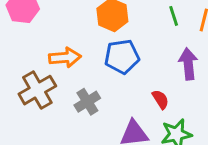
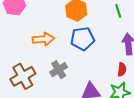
brown cross: (37, 90) -> (23, 76), moved
red semicircle: (160, 99) -> (122, 70), moved, turned 40

